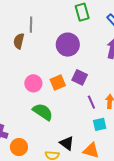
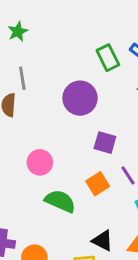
green rectangle: (82, 12) -> (108, 58), moved
orange square: (58, 83) -> (98, 184), moved

